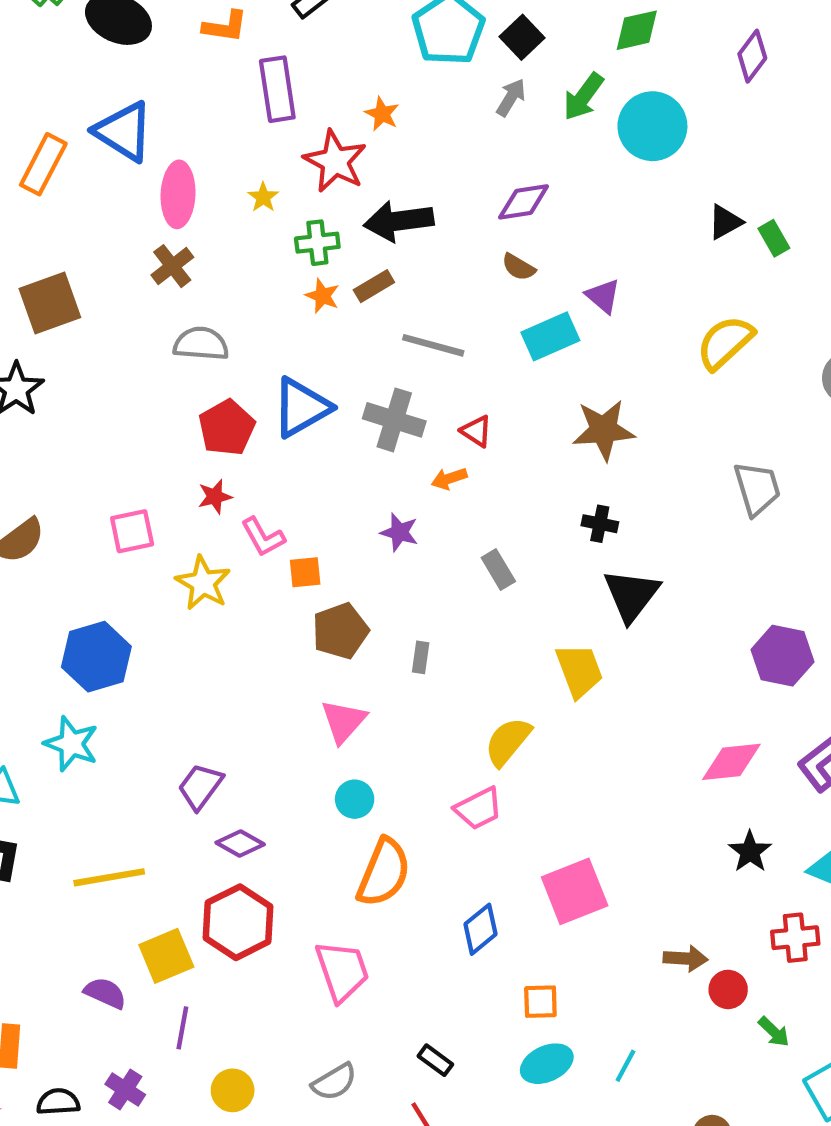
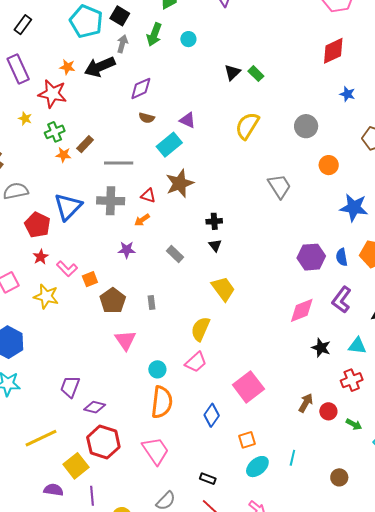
cyan circle: (652, 126) -> (188, 39), size x0.5
black arrow: (399, 221) -> (100, 67), moved
brown star: (604, 430) -> (180, 183), moved
black triangle: (631, 595) -> (215, 245), moved, size x0.5
cyan circle: (355, 799) -> (157, 369), moved
brown arrow: (686, 958) -> (306, 403), turned -48

